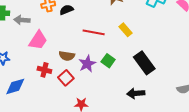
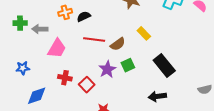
red line: (94, 32) -> (94, 40), moved
brown semicircle: (67, 56) -> (118, 44), moved, turned -42
green square: (108, 61) -> (128, 65), turned 32

